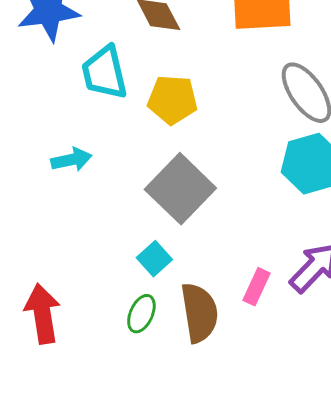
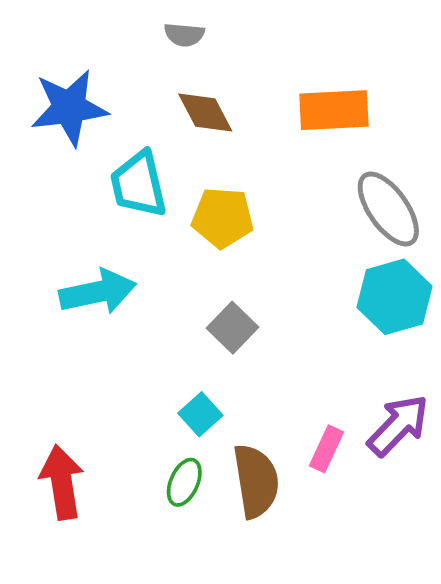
cyan arrow: (71, 160) -> (98, 292), size x1.5
gray square: (180, 189) -> (232, 328), size x0.6

